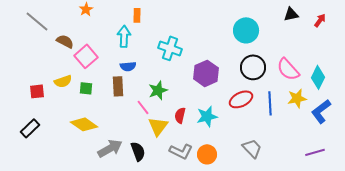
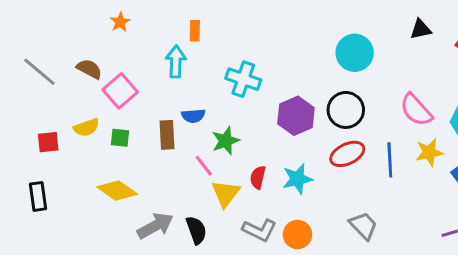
gray line: (37, 21) -> (39, 72), moved
blue semicircle: (128, 66) -> (193, 116), moved
black circle: (253, 67) -> (346, 110), moved
black rectangle: (30, 128) -> (38, 196), turned -54

